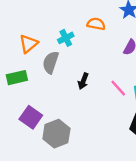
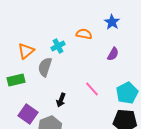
black arrow: (83, 81) -> (61, 100), moved
pink line: (118, 88) -> (92, 89), moved

